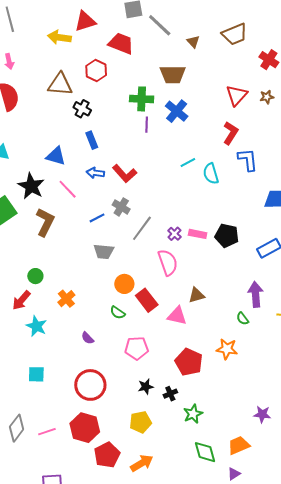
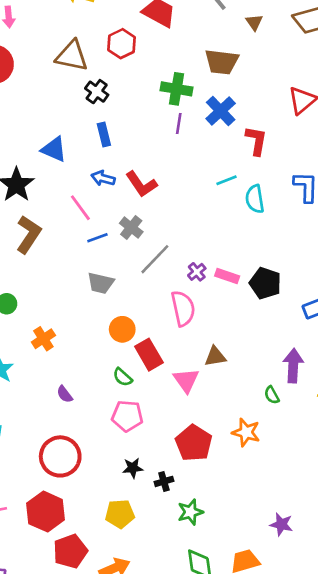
red L-shape: (231, 133) -> (256, 141), moved, turned -30
pink line: (68, 189) -> (80, 208), moved
green semicircle: (118, 313) -> (123, 377), moved
pink triangle: (177, 316) -> (186, 380), turned 35

